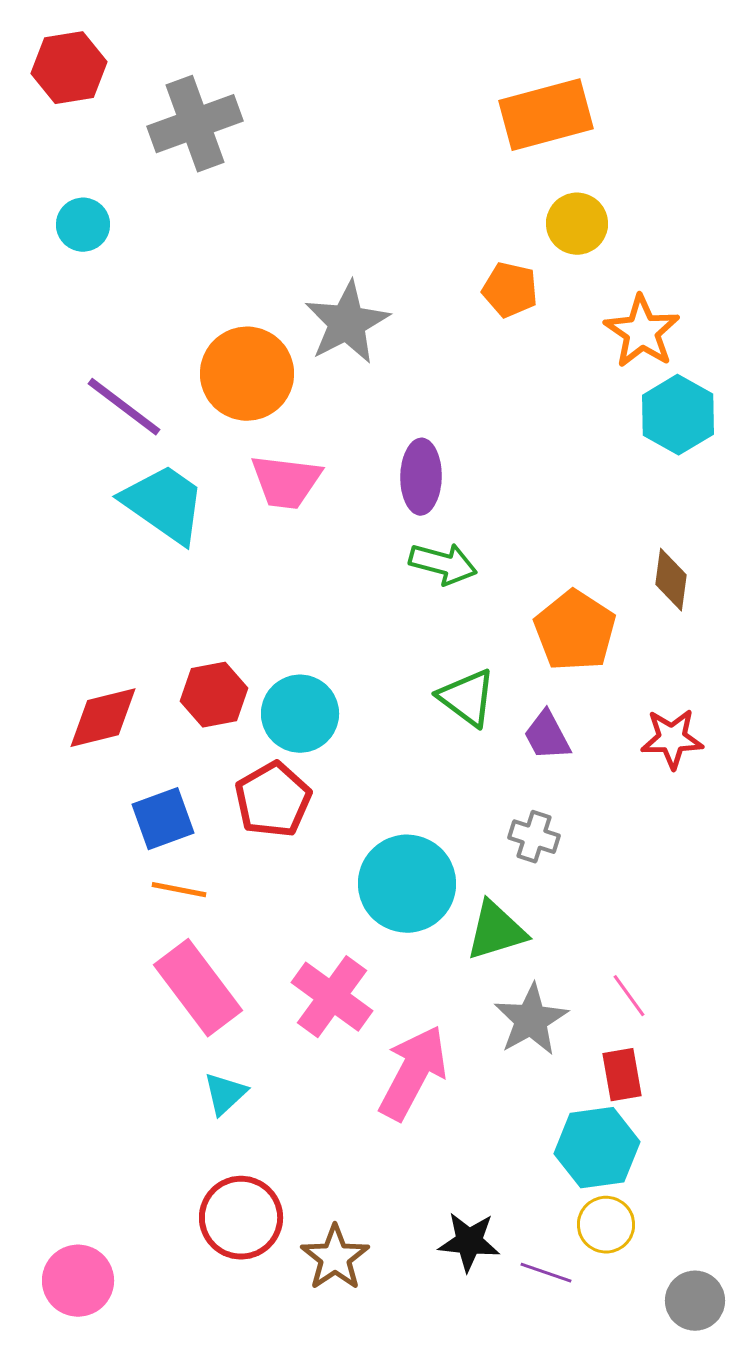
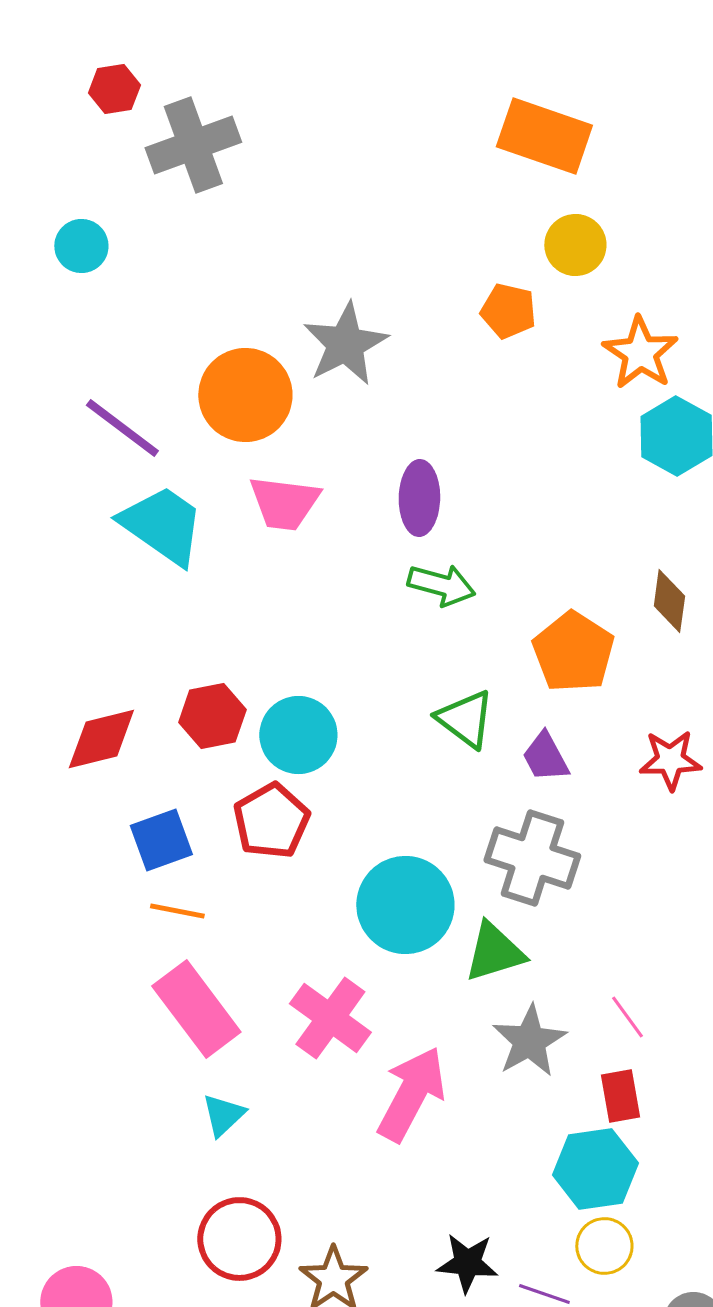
red hexagon: (69, 68) -> (114, 89), moved, size x0.7
orange rectangle: (546, 115) -> (544, 136), turned 34
gray cross: (534, 837) -> (532, 858), size x1.8

